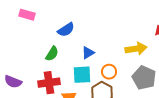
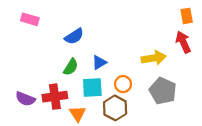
green semicircle: (52, 54) -> (71, 67), moved
purple semicircle: (13, 82) -> (25, 99), moved

